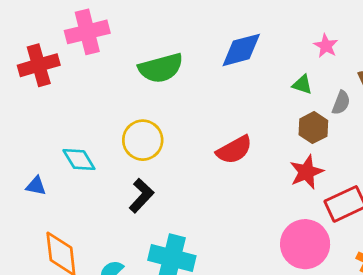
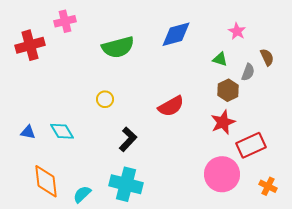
pink cross: (87, 32) -> (65, 21), size x0.7
yellow circle: (143, 140) -> (105, 99), size x0.6
cyan diamond: (79, 160) -> (62, 131), moved
black L-shape: (141, 196) -> (128, 139), moved

